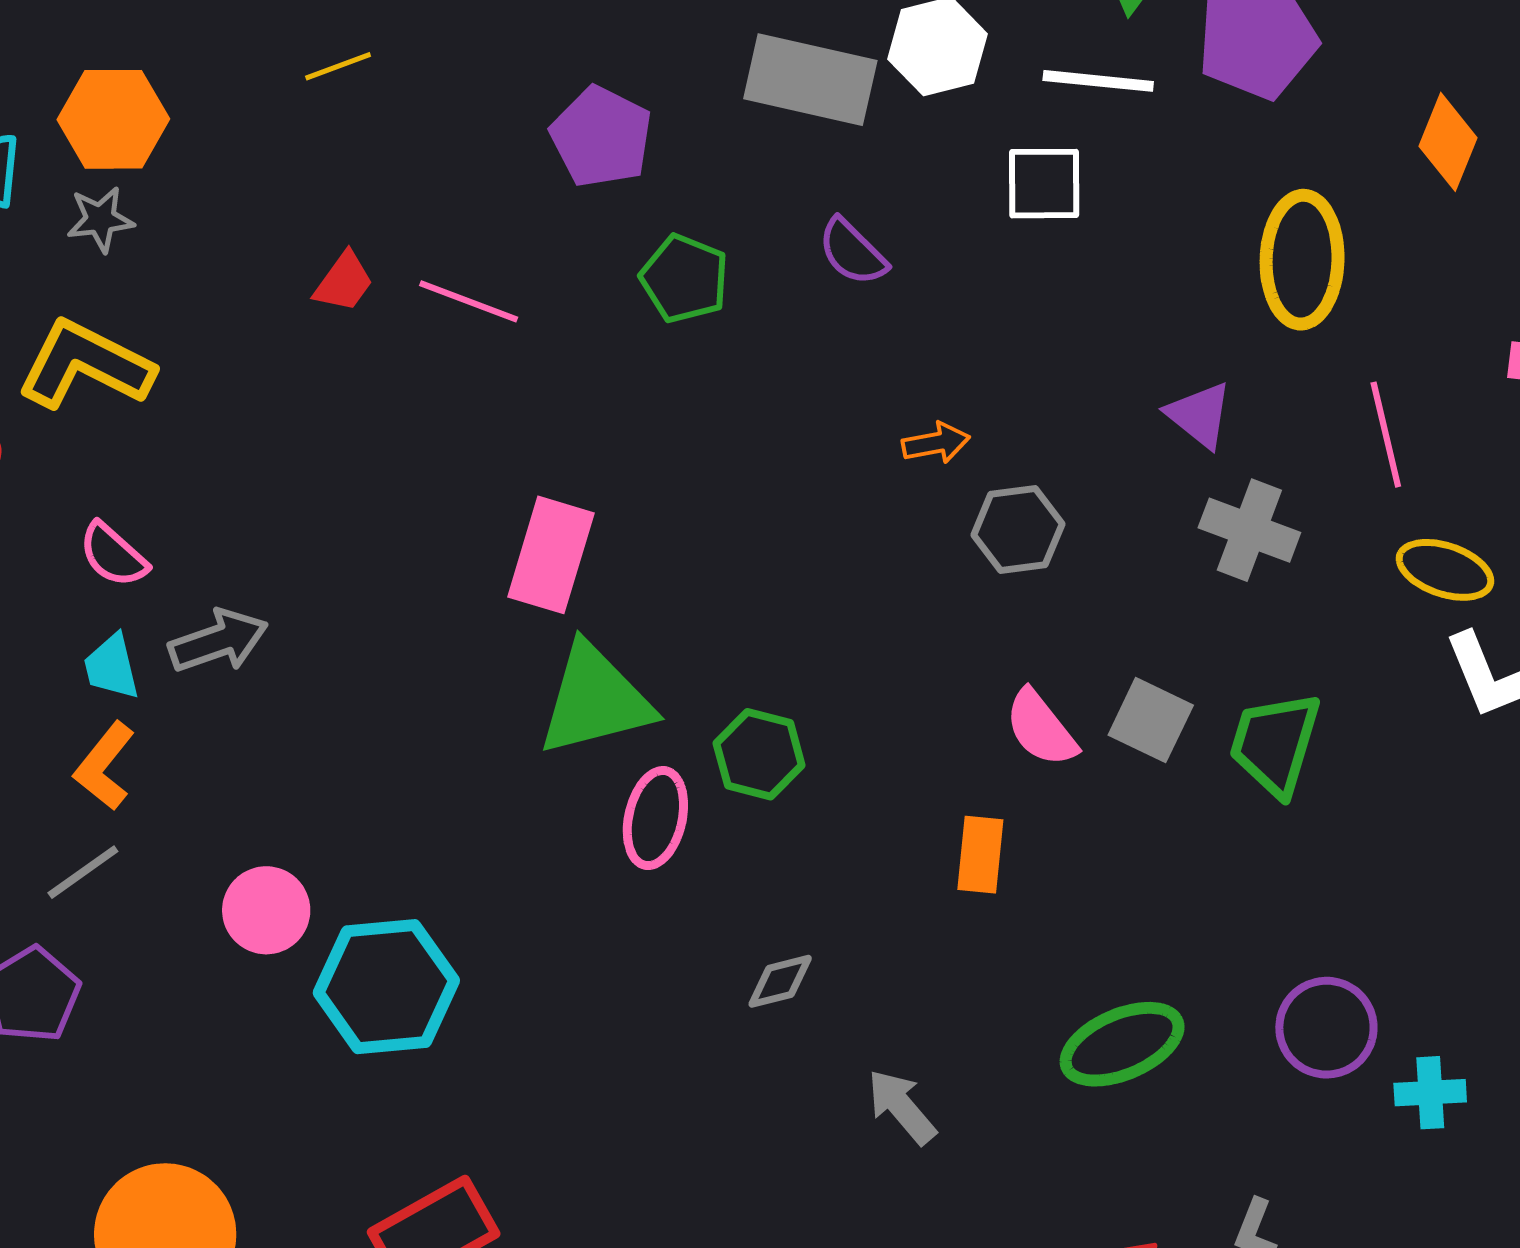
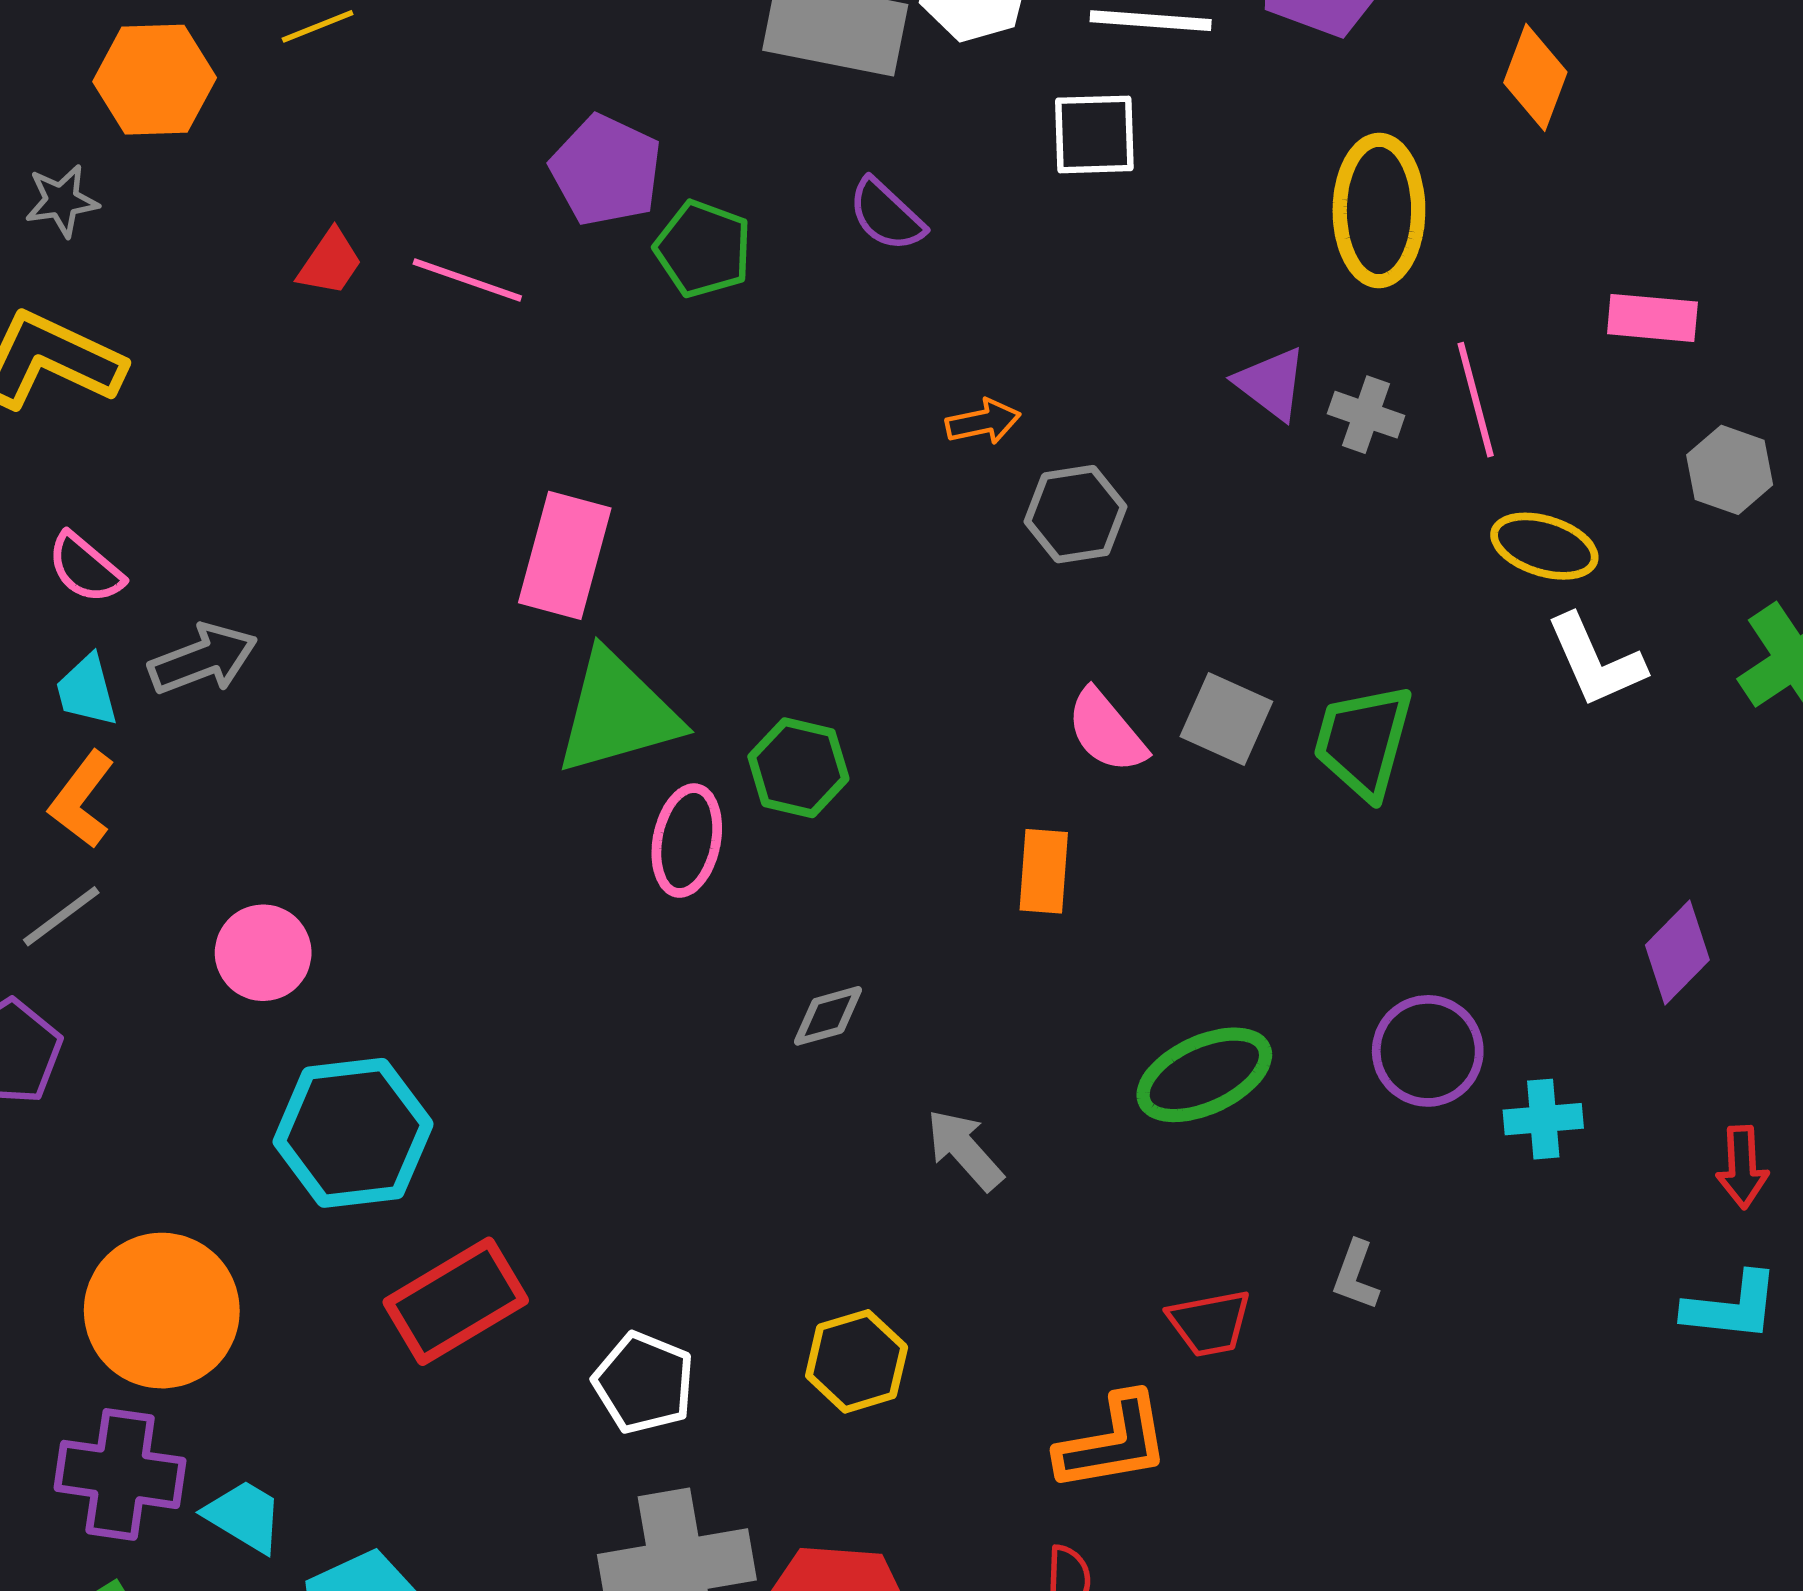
orange hexagon: (113, 119) -> (155, 80), moved
purple pentagon: (601, 137) -> (606, 170), moved
gray cross: (1249, 530) -> (1366, 415), moved, size x0.7
cyan hexagon: (386, 987) -> (353, 1133), moved

